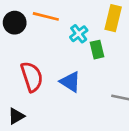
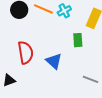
cyan cross: (79, 34) -> (64, 11), moved

